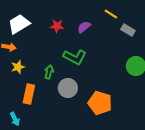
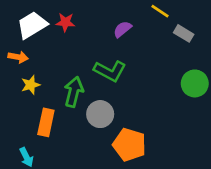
red star: (57, 26) -> (65, 22), moved
green arrow: (49, 72) -> (74, 92), size x1.5
orange pentagon: (100, 103) -> (129, 145), moved

